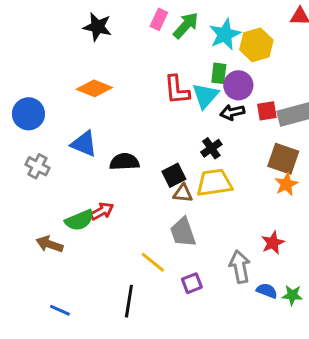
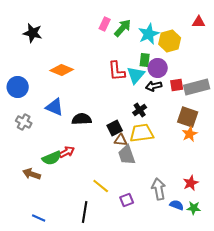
black star: (97, 27) -> (33, 33), moved
gray trapezoid: (183, 232) -> (127, 155), moved
red star: (273, 243) -> (191, 183), moved

